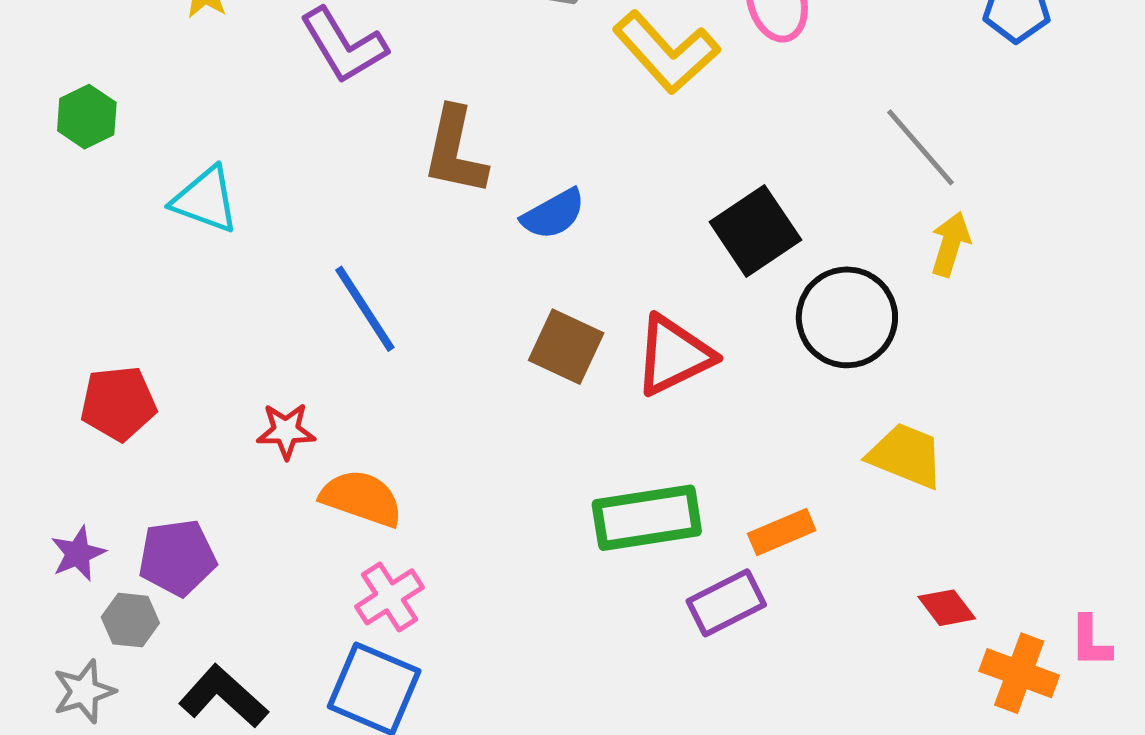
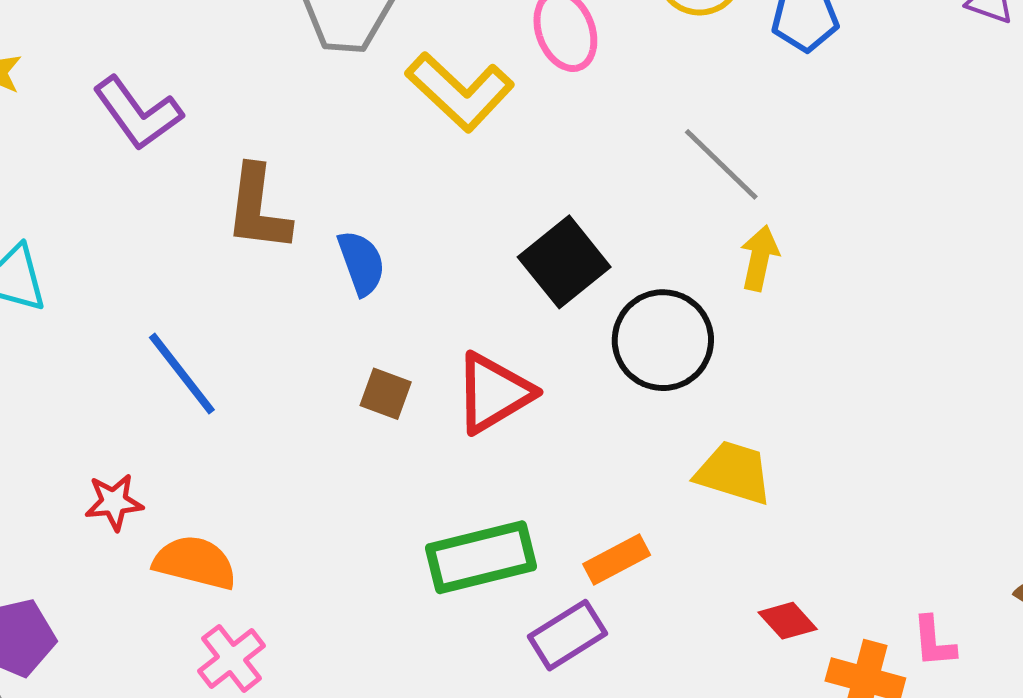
blue semicircle: (553, 214) -> (361, 263), turned -76
brown square: (566, 347) -> (386, 394), size x0.7

